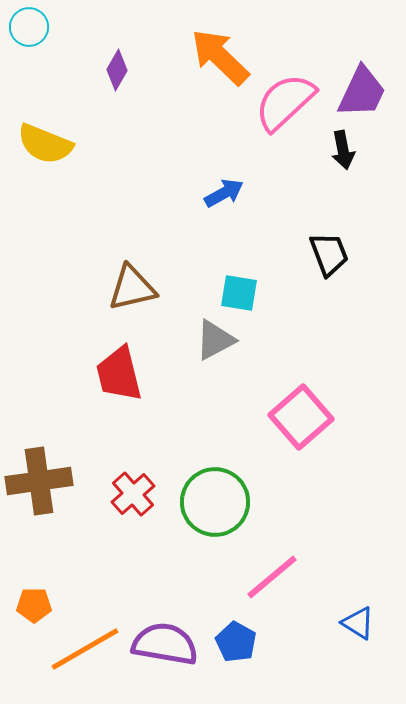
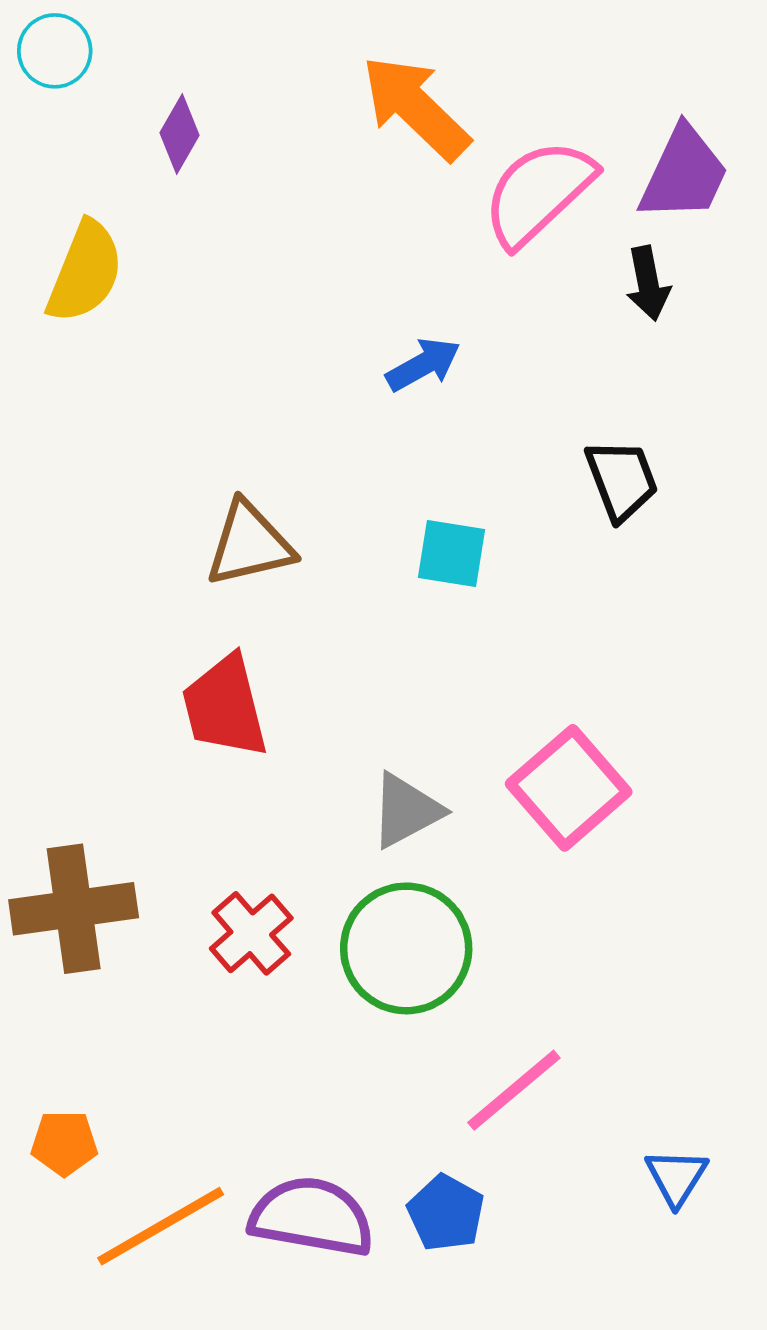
purple diamond: (117, 70) -> (179, 134), moved
yellow semicircle: (45, 144) -> (85, 272), turned -90
gray triangle: (215, 340) -> (406, 810), moved
blue triangle: (358, 623) -> (676, 1177), turned 30

